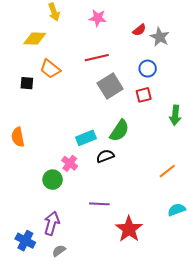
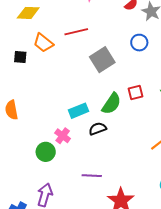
red line: (97, 58) -> (76, 32), moved
red square: (144, 95) -> (135, 93), moved

